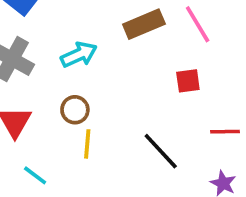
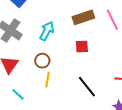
cyan arrow: (79, 55) -> (47, 31), turned -42
red square: (188, 81) -> (82, 46), moved

